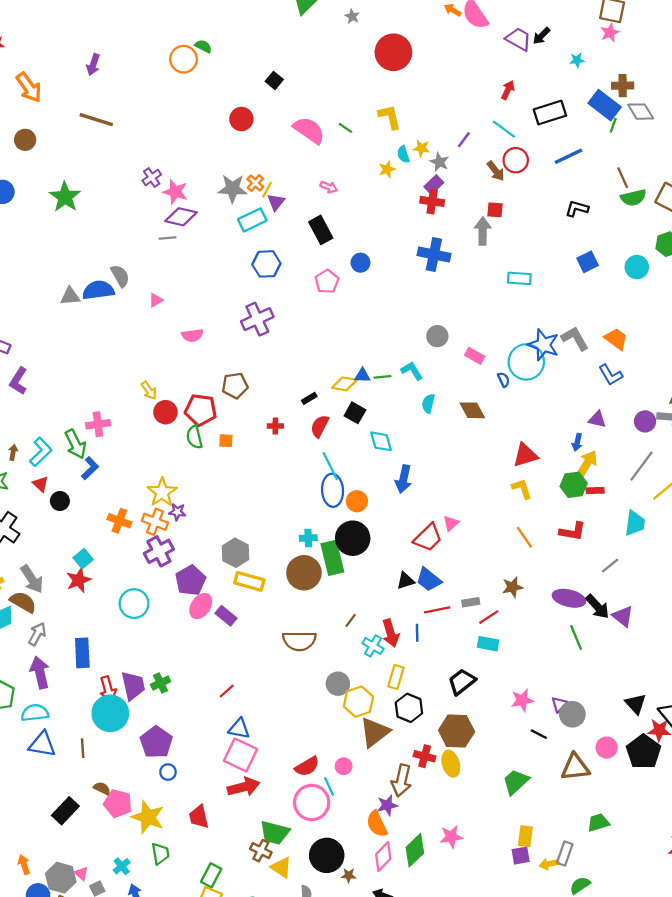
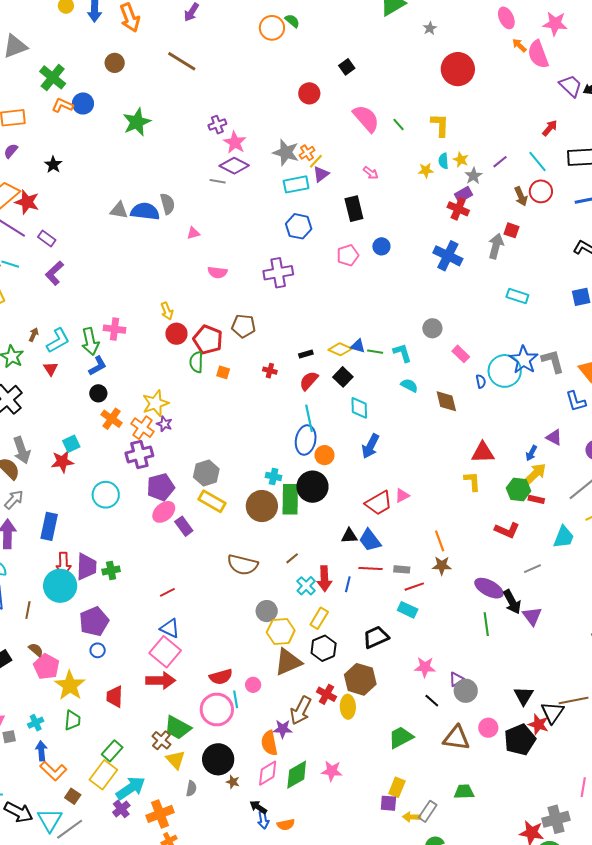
cyan semicircle: (428, 403) -> (409, 385), turned 90
black circle: (60, 501) -> (98, 393), moved
orange line: (524, 537) -> (440, 541), moved

